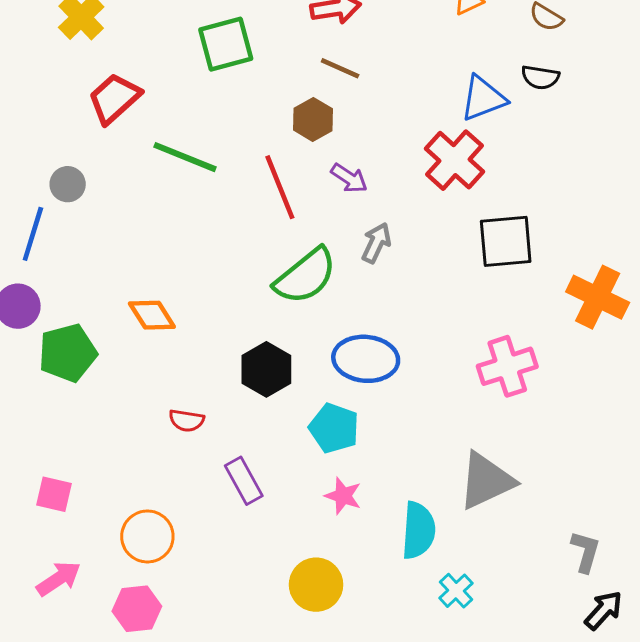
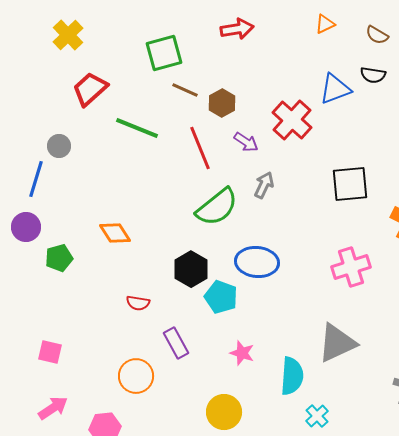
brown line: (340, 68) -> (185, 90), moved
red cross: (455, 160) -> (292, 120), moved
green pentagon: (68, 353) -> (59, 258), size x0.7
cyan pentagon: (334, 428) -> (221, 297), moved
orange circle: (147, 536) -> (136, 376), moved

